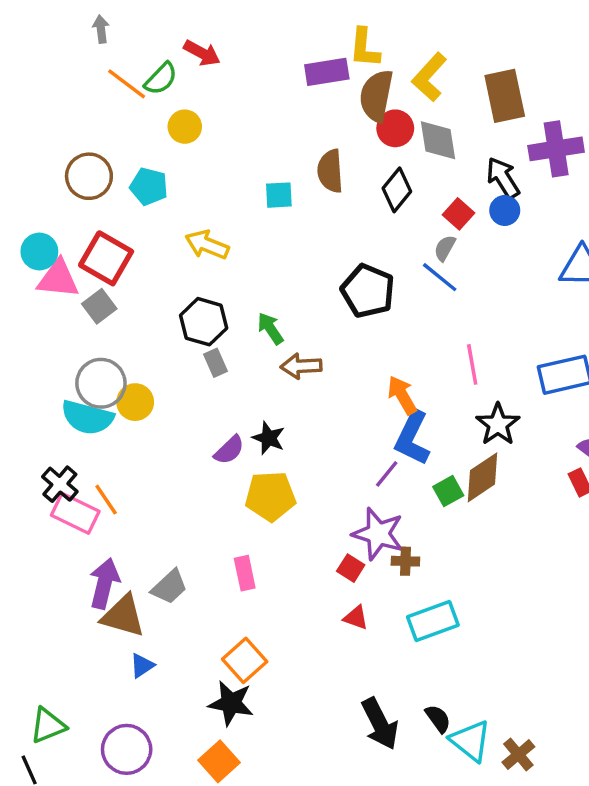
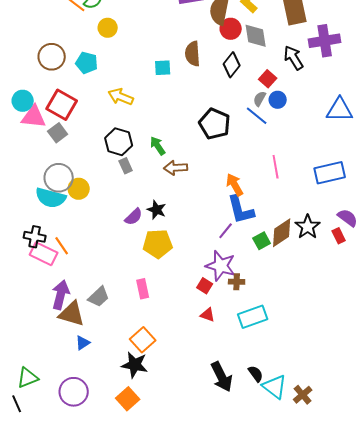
blue circle: (505, 210) -> (278, 100), moved
black star: (498, 424) -> (308, 227), moved
blue L-shape: (412, 438) -> (241, 210), turned -40
black cross: (60, 484) -> (35, 237), turned -30

